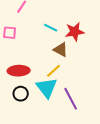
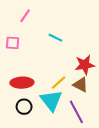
red star: (75, 32) -> (85, 65), moved
brown triangle: (61, 50) -> (81, 85), moved

